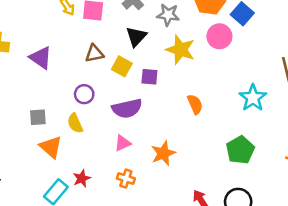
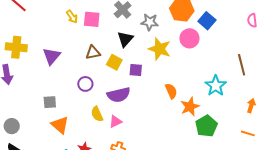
purple triangle: (41, 58) -> (52, 56), turned 36
yellow semicircle: (75, 123) -> (97, 114), moved
orange star: (163, 153) -> (190, 107), moved

